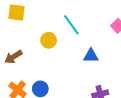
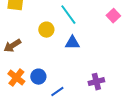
blue triangle: (91, 56) -> (72, 43), moved

